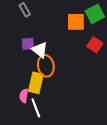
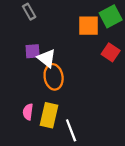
yellow rectangle: (36, 83) -> (49, 115), moved
white line: (36, 108) -> (71, 130), moved

